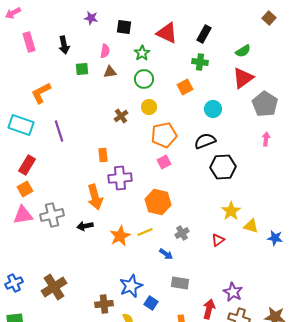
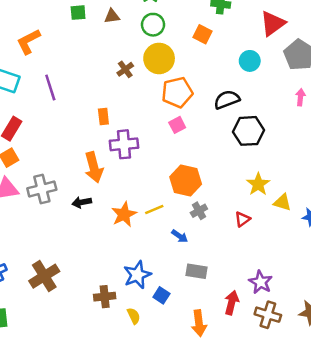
orange square: (185, 87) -> (203, 34), turned -35
yellow circle: (149, 107) -> (159, 58), size x1.6
cyan circle: (213, 109) -> (250, 61), moved
orange hexagon: (158, 202) -> (186, 181), moved

